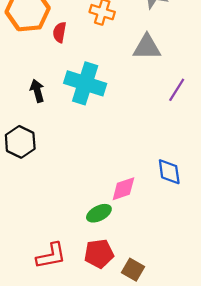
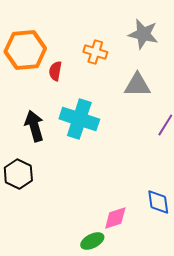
black arrow: (37, 91) -> (34, 126), size x1.4

